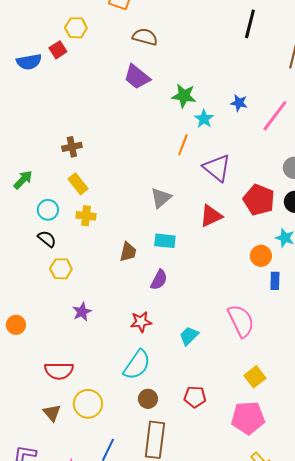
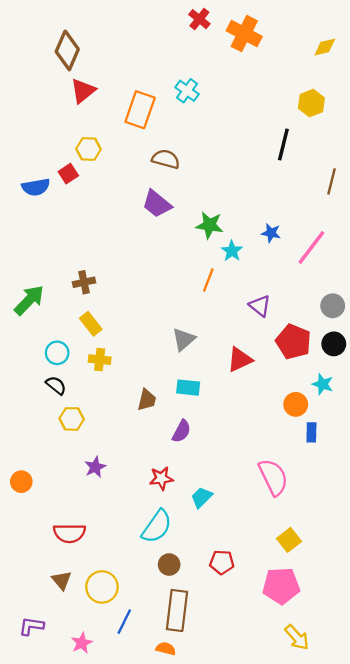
purple triangle: (217, 168) -> (260, 306), moved, size x0.7
green arrow: (23, 180) -> (29, 300), moved, size x1.4
cyan trapezoid: (189, 336) -> (202, 497), moved
yellow circle: (88, 404) -> (102, 587), moved

